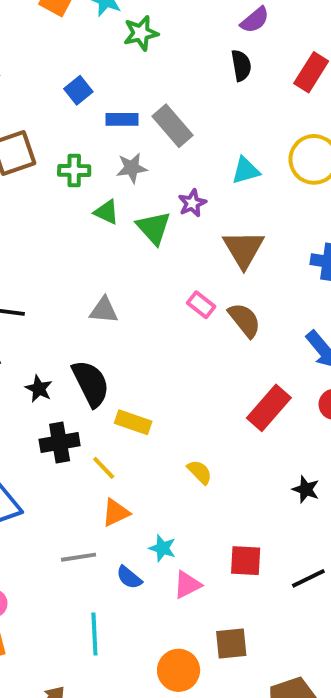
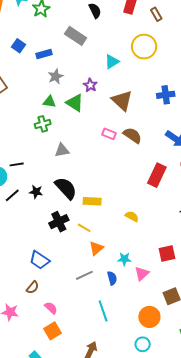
gray rectangle: (172, 126) -> (76, 36), moved
green cross: (74, 170) -> (43, 124), moved
black star: (39, 389) -> (36, 192), moved
blue semicircle: (129, 577) -> (112, 278), turned -128

